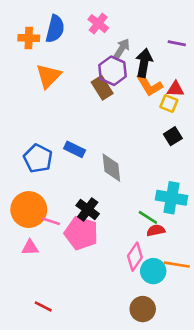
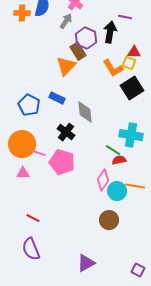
purple line: (177, 43) -> (125, 17), moved
gray arrow: (122, 48) -> (66, 21), moved
orange triangle: (48, 76) -> (66, 66), moved
orange L-shape: (149, 85) -> (113, 68), moved
black square: (173, 136) -> (132, 88), size x1.6
black cross: (88, 210) -> (66, 132), moved

